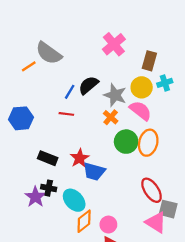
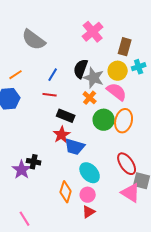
orange line: (29, 66) -> (16, 75), moved
black semicircle: (88, 85) -> (81, 69), moved, turned -30
black rectangle: (48, 158) -> (66, 116), moved
cyan ellipse: (74, 200) -> (90, 173), moved
orange diamond: (84, 221) -> (66, 192), turned -35

